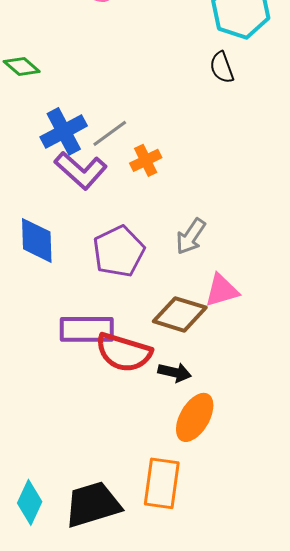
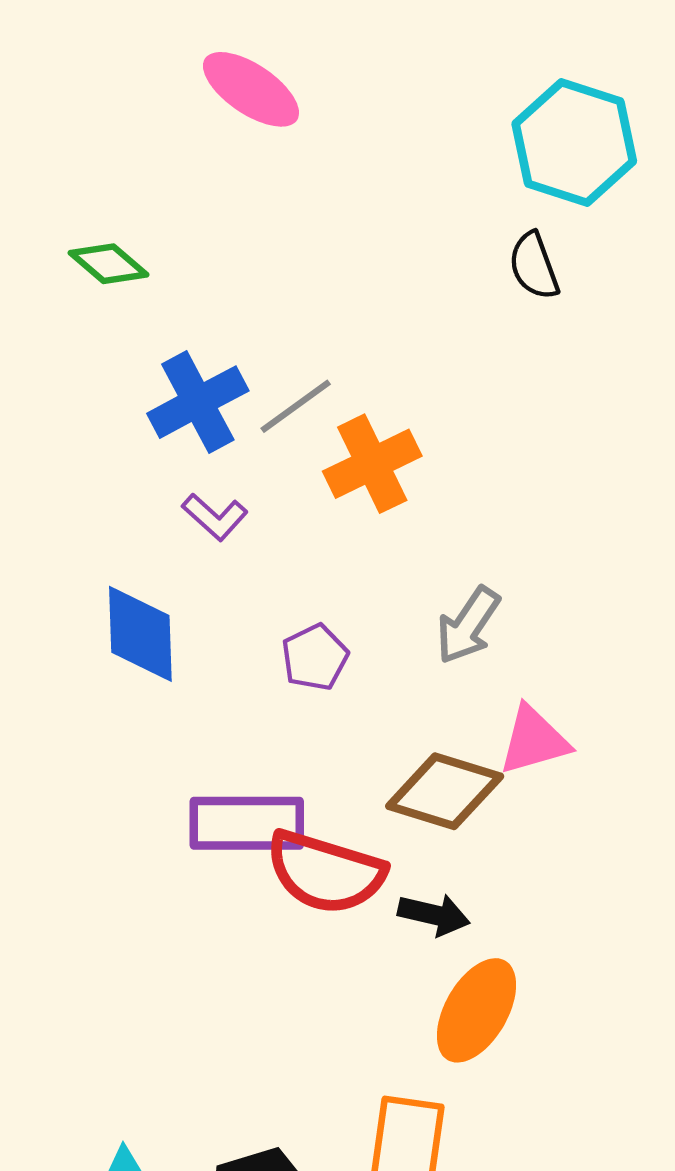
orange cross: (146, 160) -> (372, 464), size x1.4
purple L-shape: (81, 170) -> (215, 517), moved, size x0.6
purple pentagon: (119, 251) -> (315, 657), size x0.6

